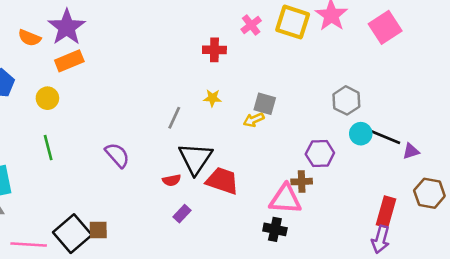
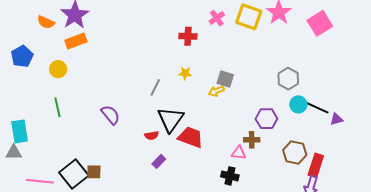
brown hexagon: (429, 193) -> (295, 152), moved
pink triangle: (285, 199) -> (239, 153), size x0.6

